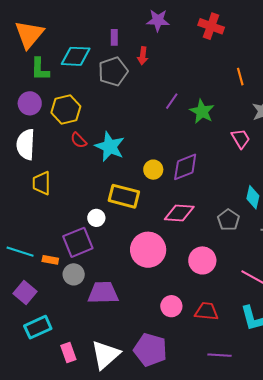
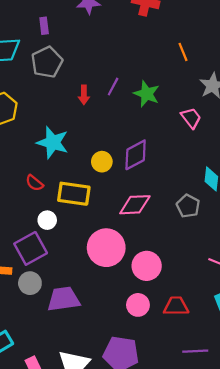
red arrow: (143, 56) -> (84, 95), moved
red semicircle: (79, 140) -> (34, 183), moved
pink circle: (202, 260) -> (147, 266), moved

